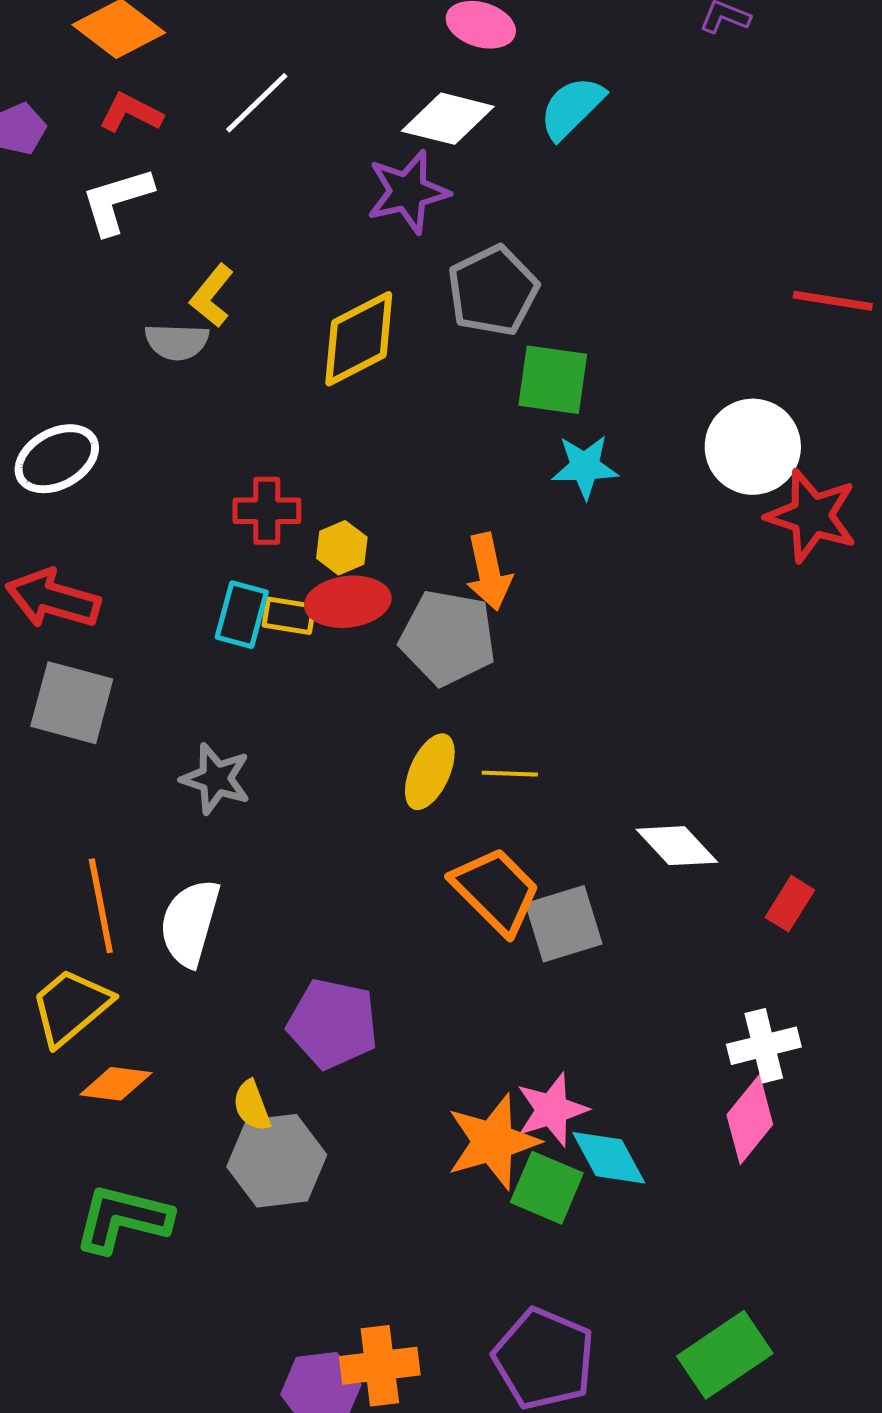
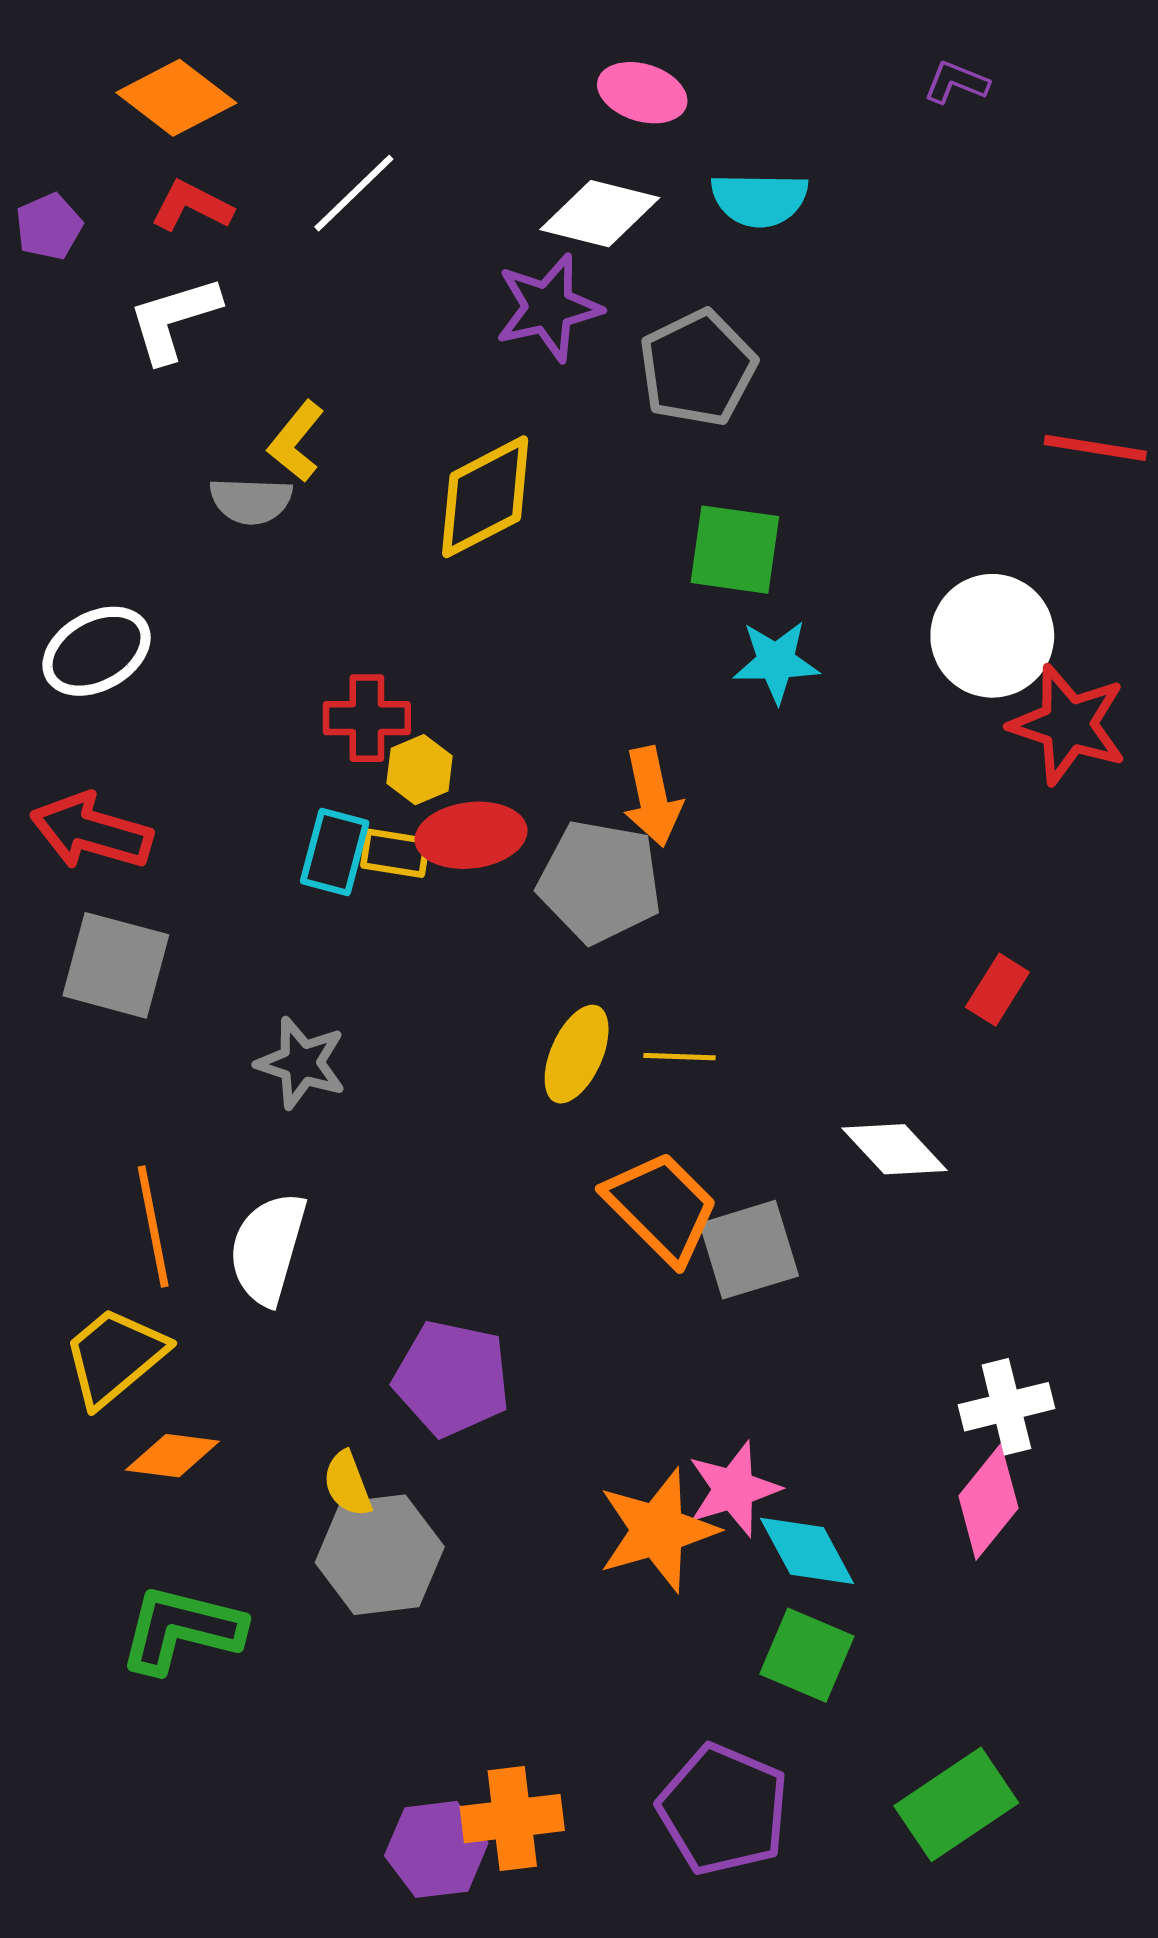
cyan semicircle: (572, 108) -> (759, 199), turned -134
gray pentagon: (493, 291) -> (698, 368), moved
yellow hexagon: (342, 548) -> (420, 770), moved
red rectangle: (790, 904) -> (997, 990), moved
green square: (547, 1188) -> (807, 1655), moved

